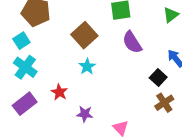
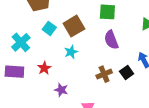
cyan square: (21, 41) -> (49, 28), moved, turned -32
brown cross: (164, 103) -> (104, 74), moved
purple rectangle: (25, 104) -> (14, 72), turned 30

